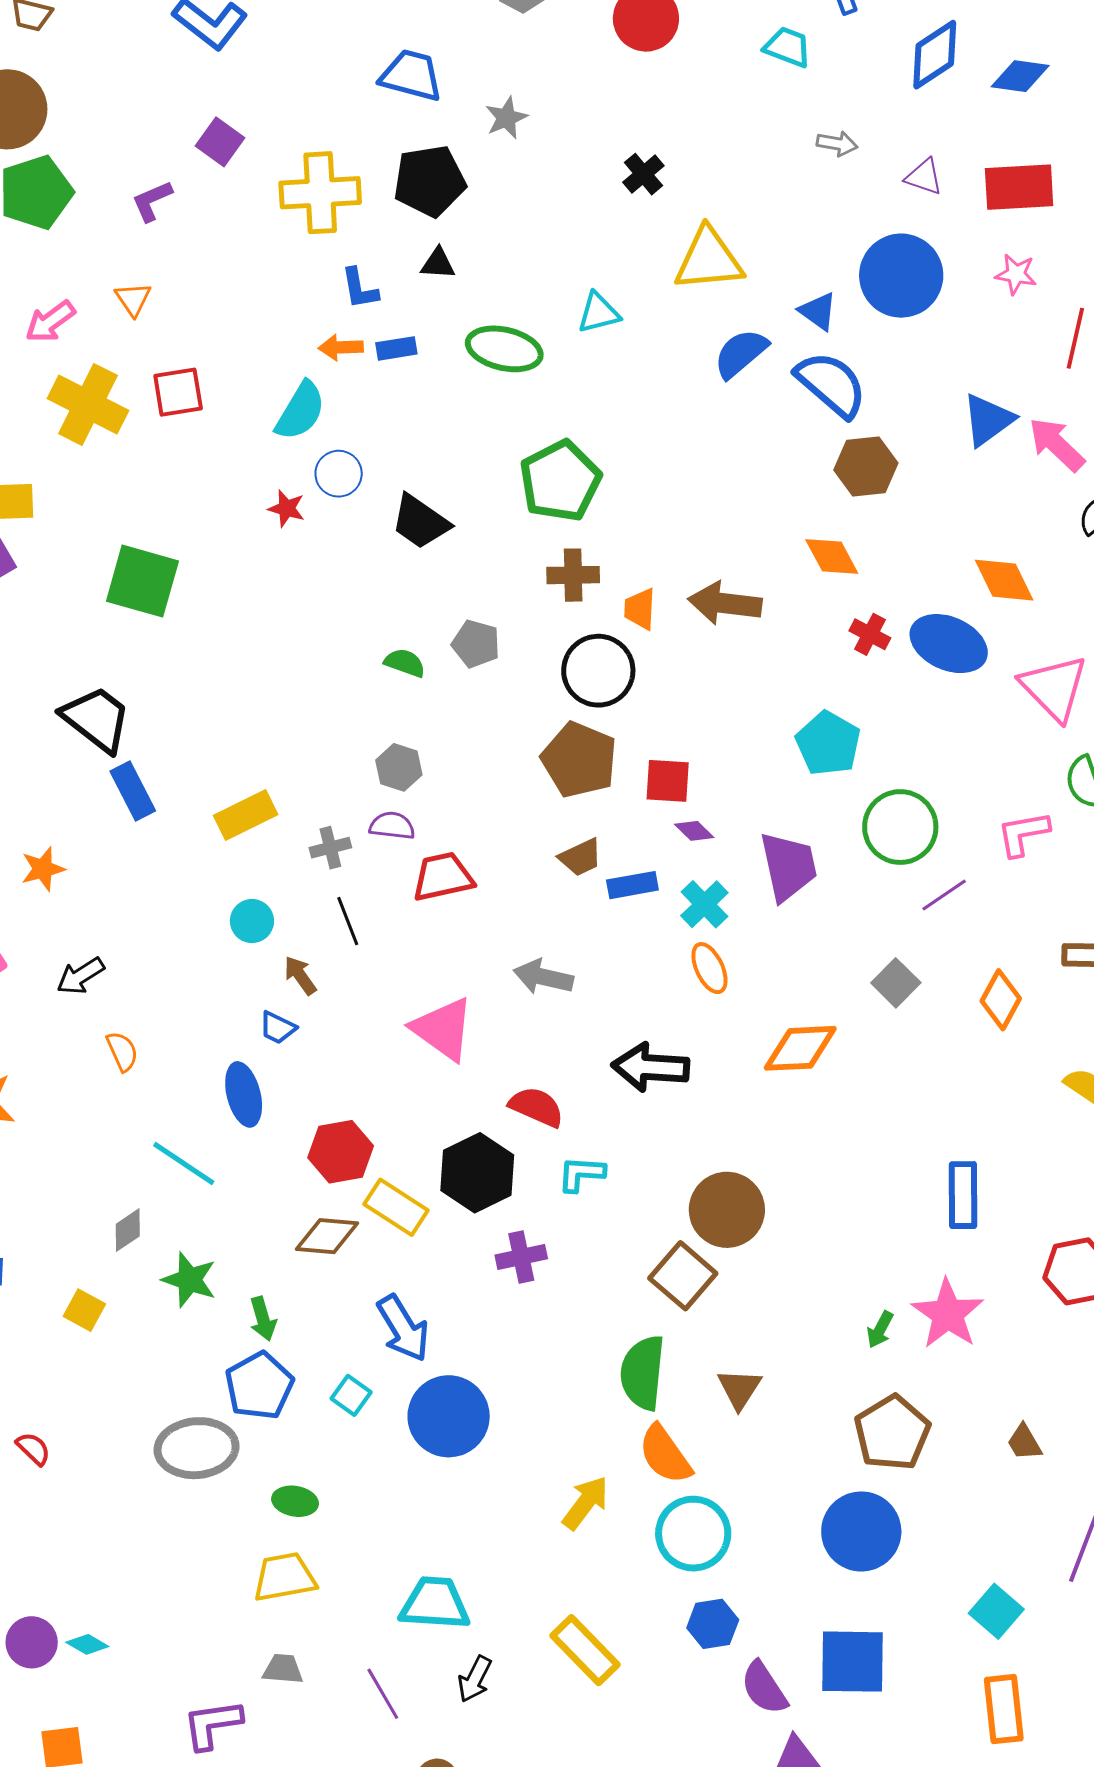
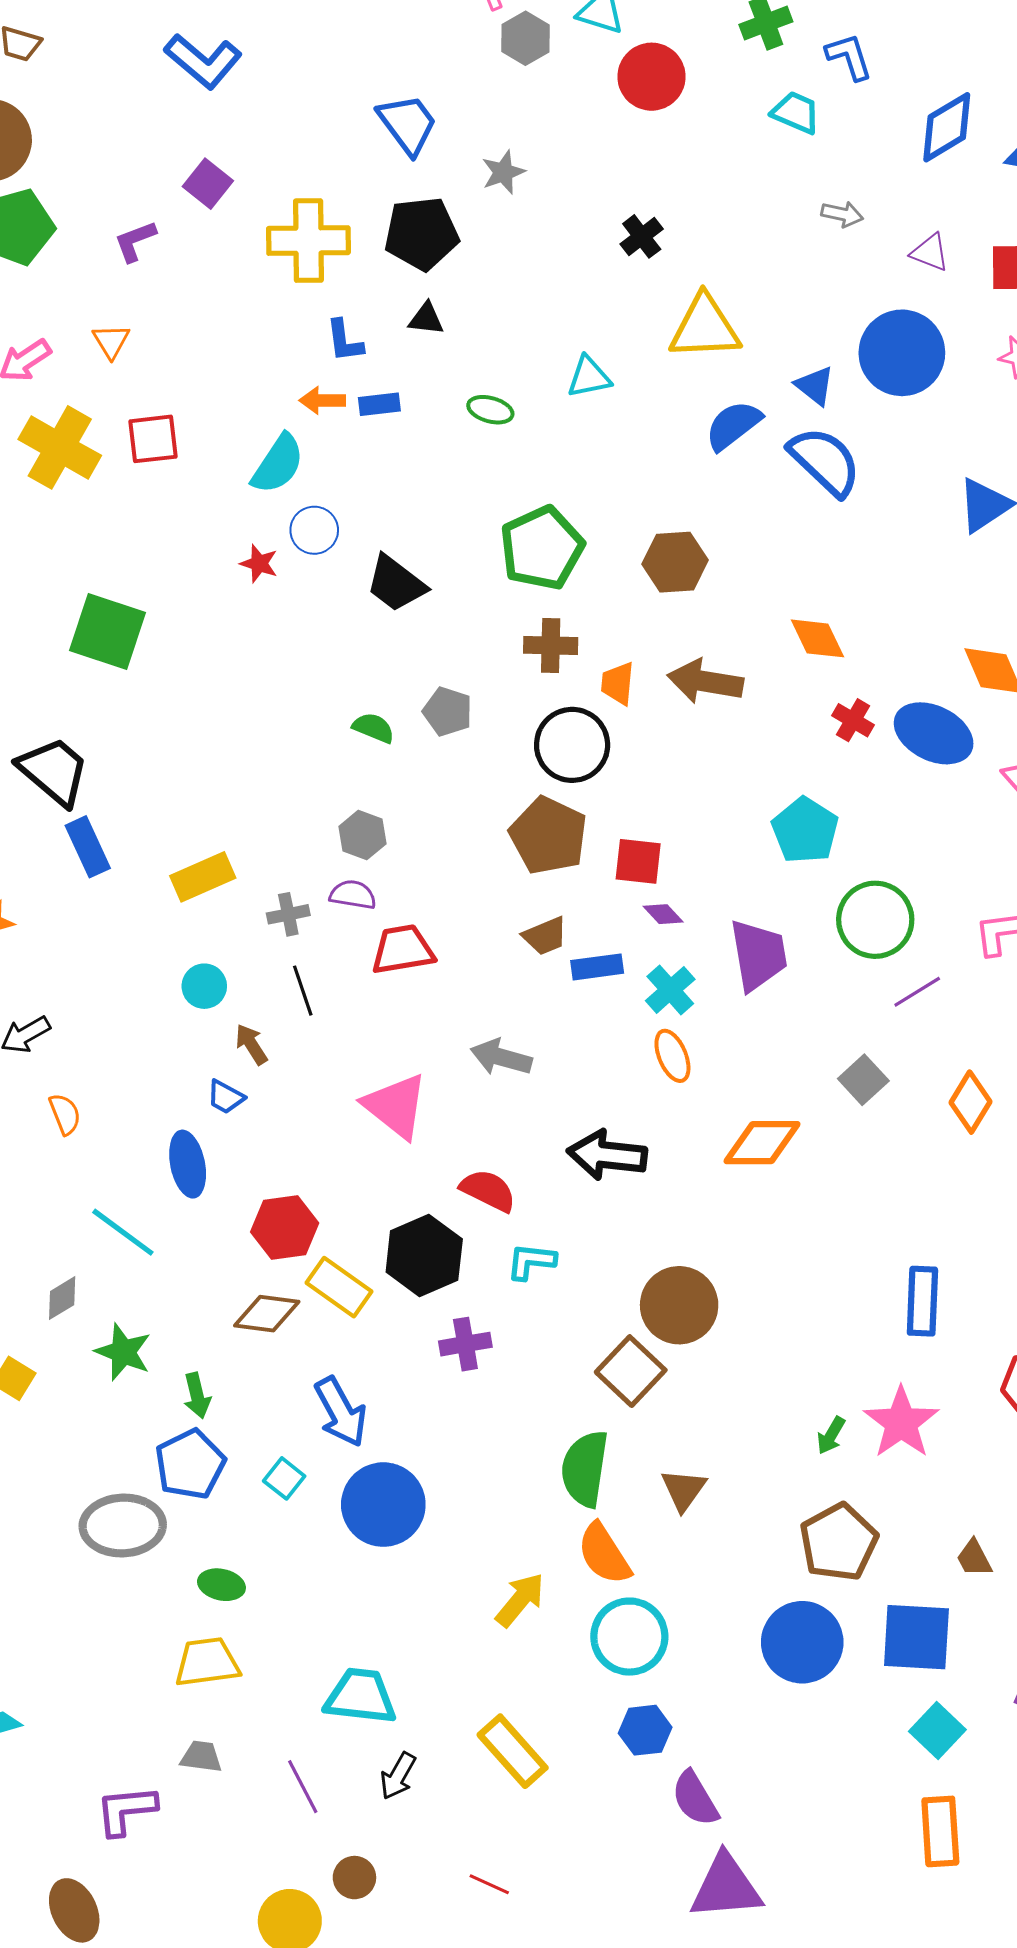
blue trapezoid: (411, 75) -> (408, 124), turned 36
green ellipse: (504, 349) -> (490, 410), size x0.6
brown hexagon: (866, 467) -> (675, 562), moved
blue square: (853, 1662) -> (916, 1637), moved

